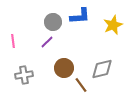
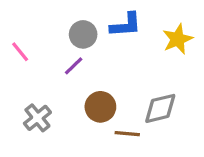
pink line: (13, 41) -> (20, 52), moved, turned -32
gray cross: (24, 75) -> (37, 118), turned -30
brown line: (81, 85) -> (127, 134), turned -49

